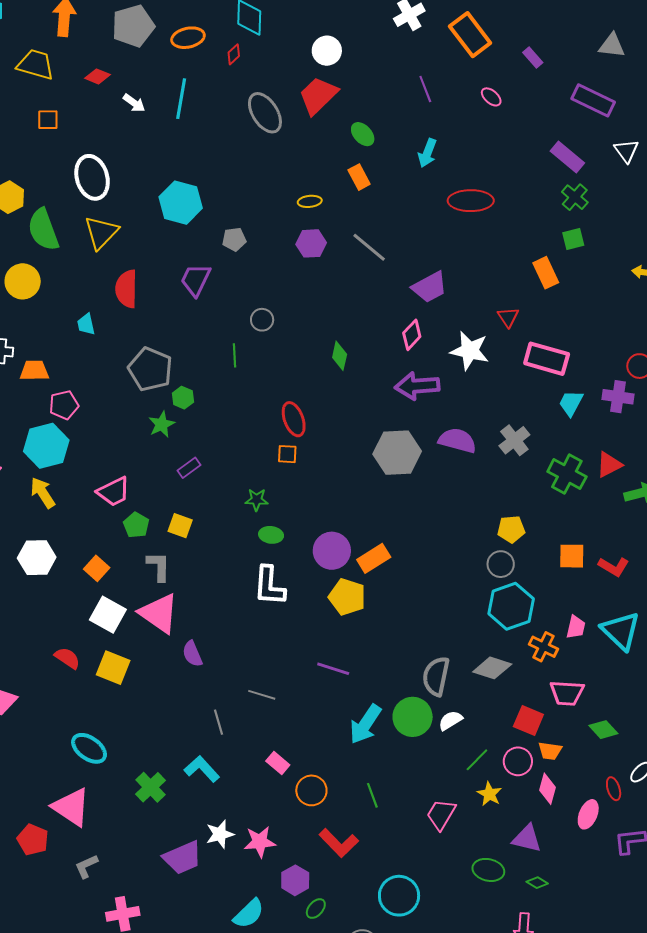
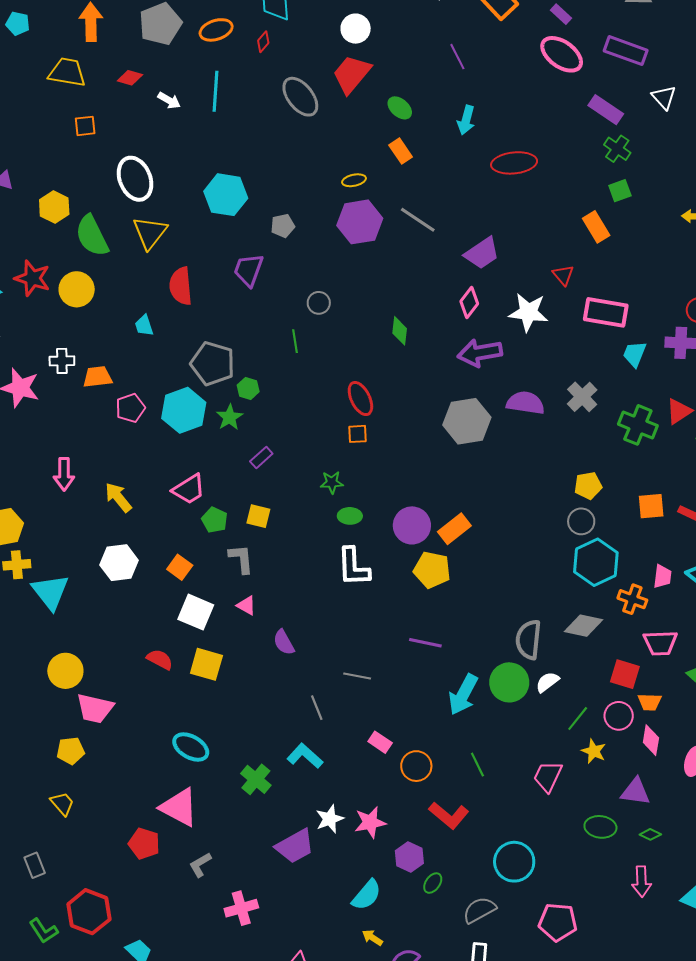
pink ellipse: (491, 97) -> (562, 54), moved, size x2.0
purple hexagon: (311, 243) -> (360, 222), size x1.5
cyan hexagon: (46, 446) -> (184, 410), moved
pink triangle: (159, 613) -> (246, 605), size x0.5

